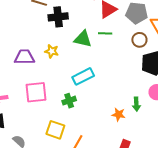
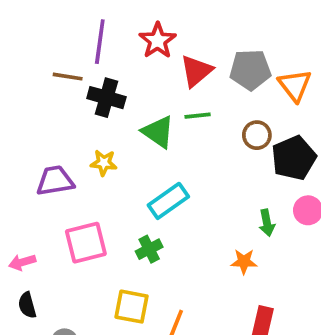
black cross: (58, 17) -> (106, 98), turned 30
green triangle: (83, 39) -> (158, 132), turned 30
brown circle: (139, 40) -> (257, 135), moved
green arrow: (136, 104) -> (267, 223), moved

